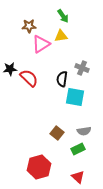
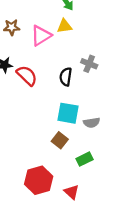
brown star: (29, 26) -> (12, 27), moved
cyan square: (75, 97) -> (68, 113), moved
gray semicircle: (84, 131) -> (92, 123), moved
red triangle: (78, 177) -> (72, 192), moved

